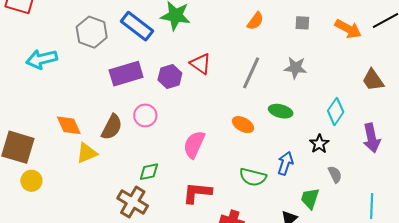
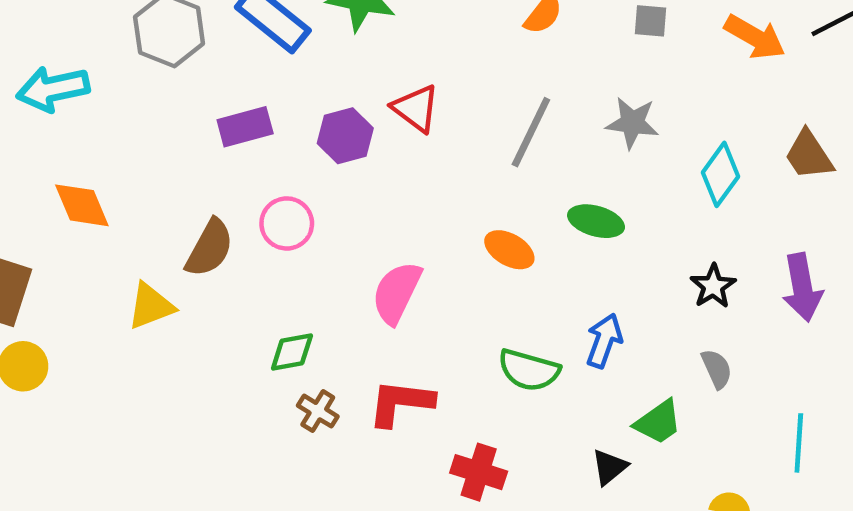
purple rectangle: (126, 74) -> (245, 127), size x0.7
cyan diamond: (336, 111) -> (720, 174), moved
orange diamond: (69, 125) -> (82, 205), moved
black star: (319, 144) -> (713, 286), moved
green trapezoid: (310, 198) -> (658, 422), turned -145
brown cross: (133, 202) -> (318, 411), moved, size x0.6

